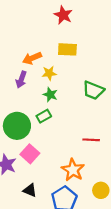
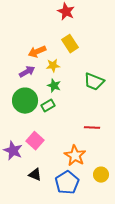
yellow rectangle: (67, 49) -> (70, 44), turned 54
purple arrow: (21, 80) -> (27, 72), turned -140
green circle: (17, 126) -> (25, 101), moved

